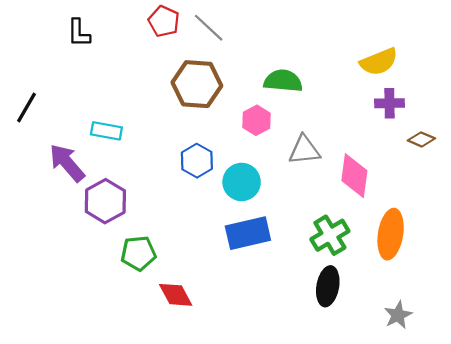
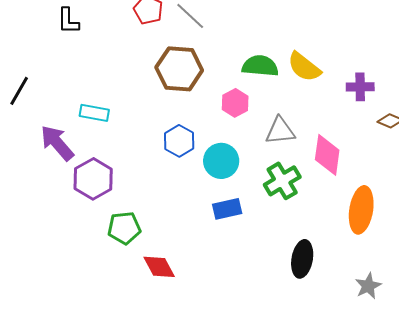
yellow semicircle: (379, 62) -> (304, 67), moved, turned 60
blue rectangle: (248, 233) -> (227, 209), size x0.7
green cross: (330, 235) -> (282, 181), moved

